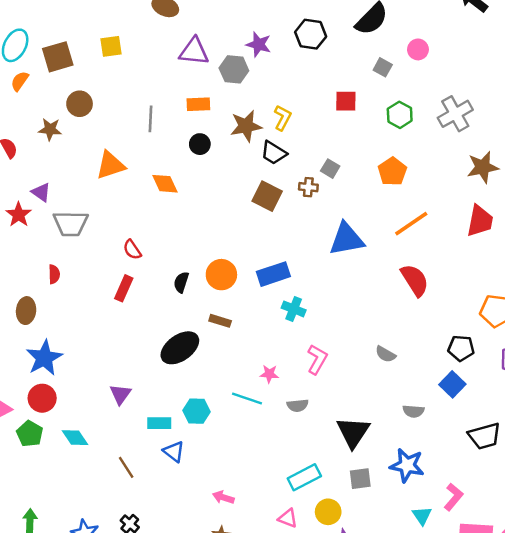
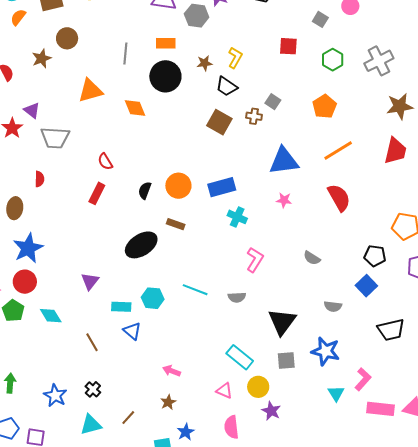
brown star: (246, 126) -> (205, 63), size x0.6
brown star: (50, 129) -> (42, 58), turned -30
black circle: (200, 144) -> (165, 76), size x1.8
pink star: (269, 374) -> (284, 200), moved
cyan rectangle: (304, 477) -> (240, 357), turned 64

